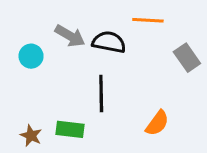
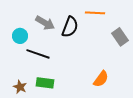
black semicircle: (109, 42) -> (70, 27), turned 100
black line: (101, 94) -> (38, 54), moved, turned -70

